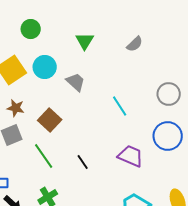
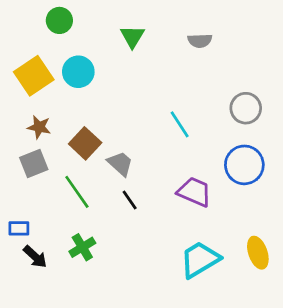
gray semicircle: (135, 44) -> (200, 41), turned 42
gray trapezoid: (76, 82) -> (120, 164), moved

